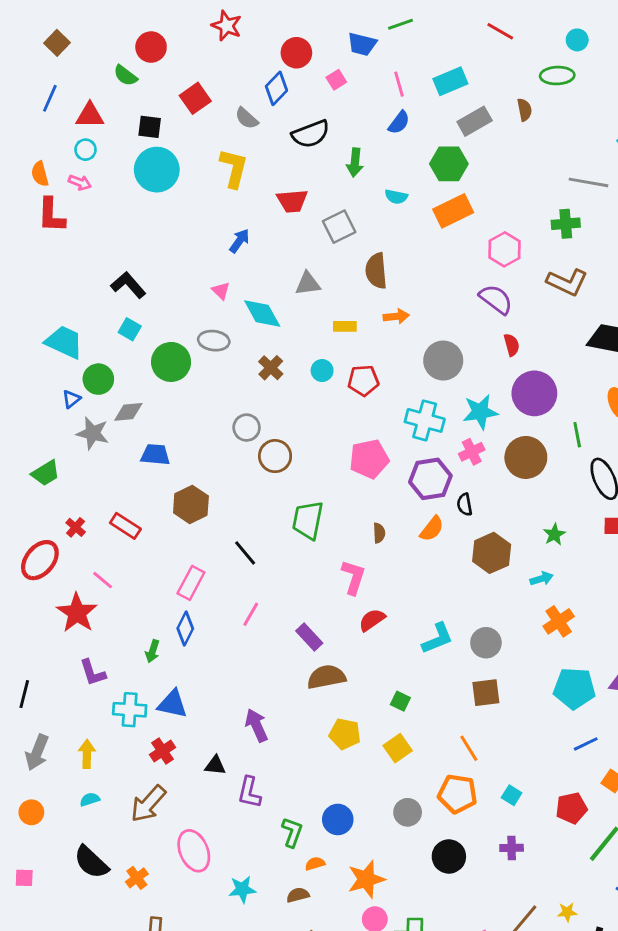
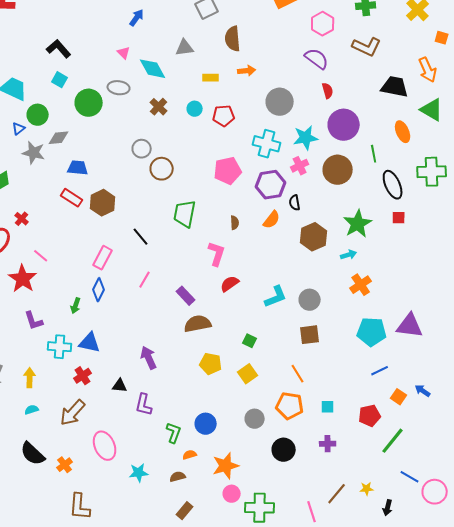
red rectangle: (125, 526) -> (72, 198), moved
green star: (554, 534) -> (358, 224), size x1.8
cyan square: (512, 795) -> (328, 407), turned -32

